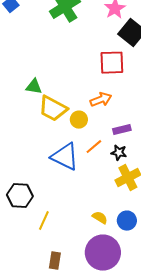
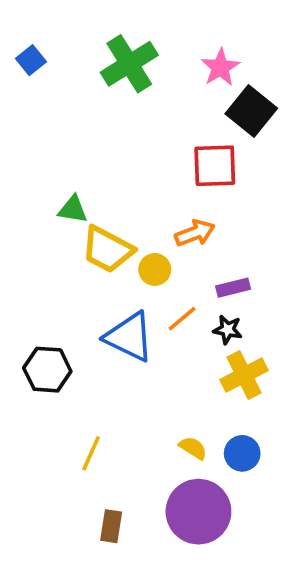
black hexagon: (20, 196) -> (47, 370), moved

